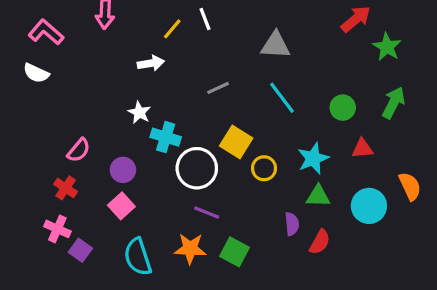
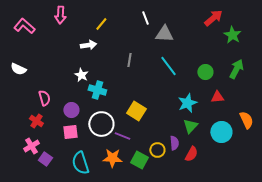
white line: (205, 19) -> (145, 18), moved
white semicircle: (36, 73) -> (18, 69), moved
gray line: (218, 88) -> (129, 60), turned -56
yellow square: (236, 142) -> (136, 111), moved
pink semicircle: (79, 150) -> (44, 98), turned -56
white circle: (197, 168) -> (101, 124), moved
yellow circle: (264, 168) -> (157, 150), moved
green triangle: (318, 196) -> (190, 126), turned -49
pink square: (121, 206) -> (70, 132), turned 35
pink cross: (57, 229) -> (31, 146), turned 35

